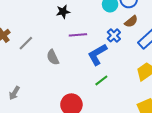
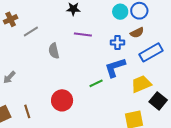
blue cross: (114, 35) -> (117, 43), turned 32
blue L-shape: (97, 54) -> (115, 67), moved

